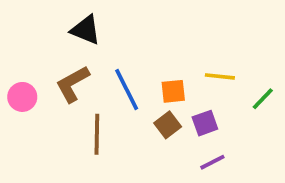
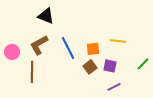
green line: (263, 99) -> (143, 64), moved
purple square: (205, 123) -> (110, 66), turned 32
brown line: (97, 134) -> (32, 72), moved

